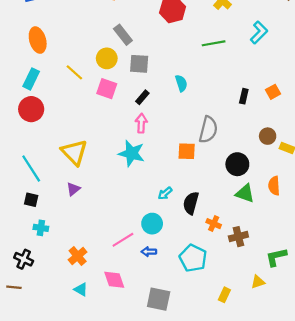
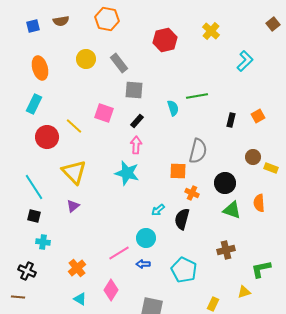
green line: (214, 43) -> (197, 96), moved
yellow circle: (107, 58) -> (86, 59), moved
yellow line: (74, 72) -> (74, 126), moved
red circle: (31, 109) -> (47, 137), moved
orange cross: (214, 224) -> (192, 193), moved
pink diamond: (114, 280) -> (111, 290), turned 50

